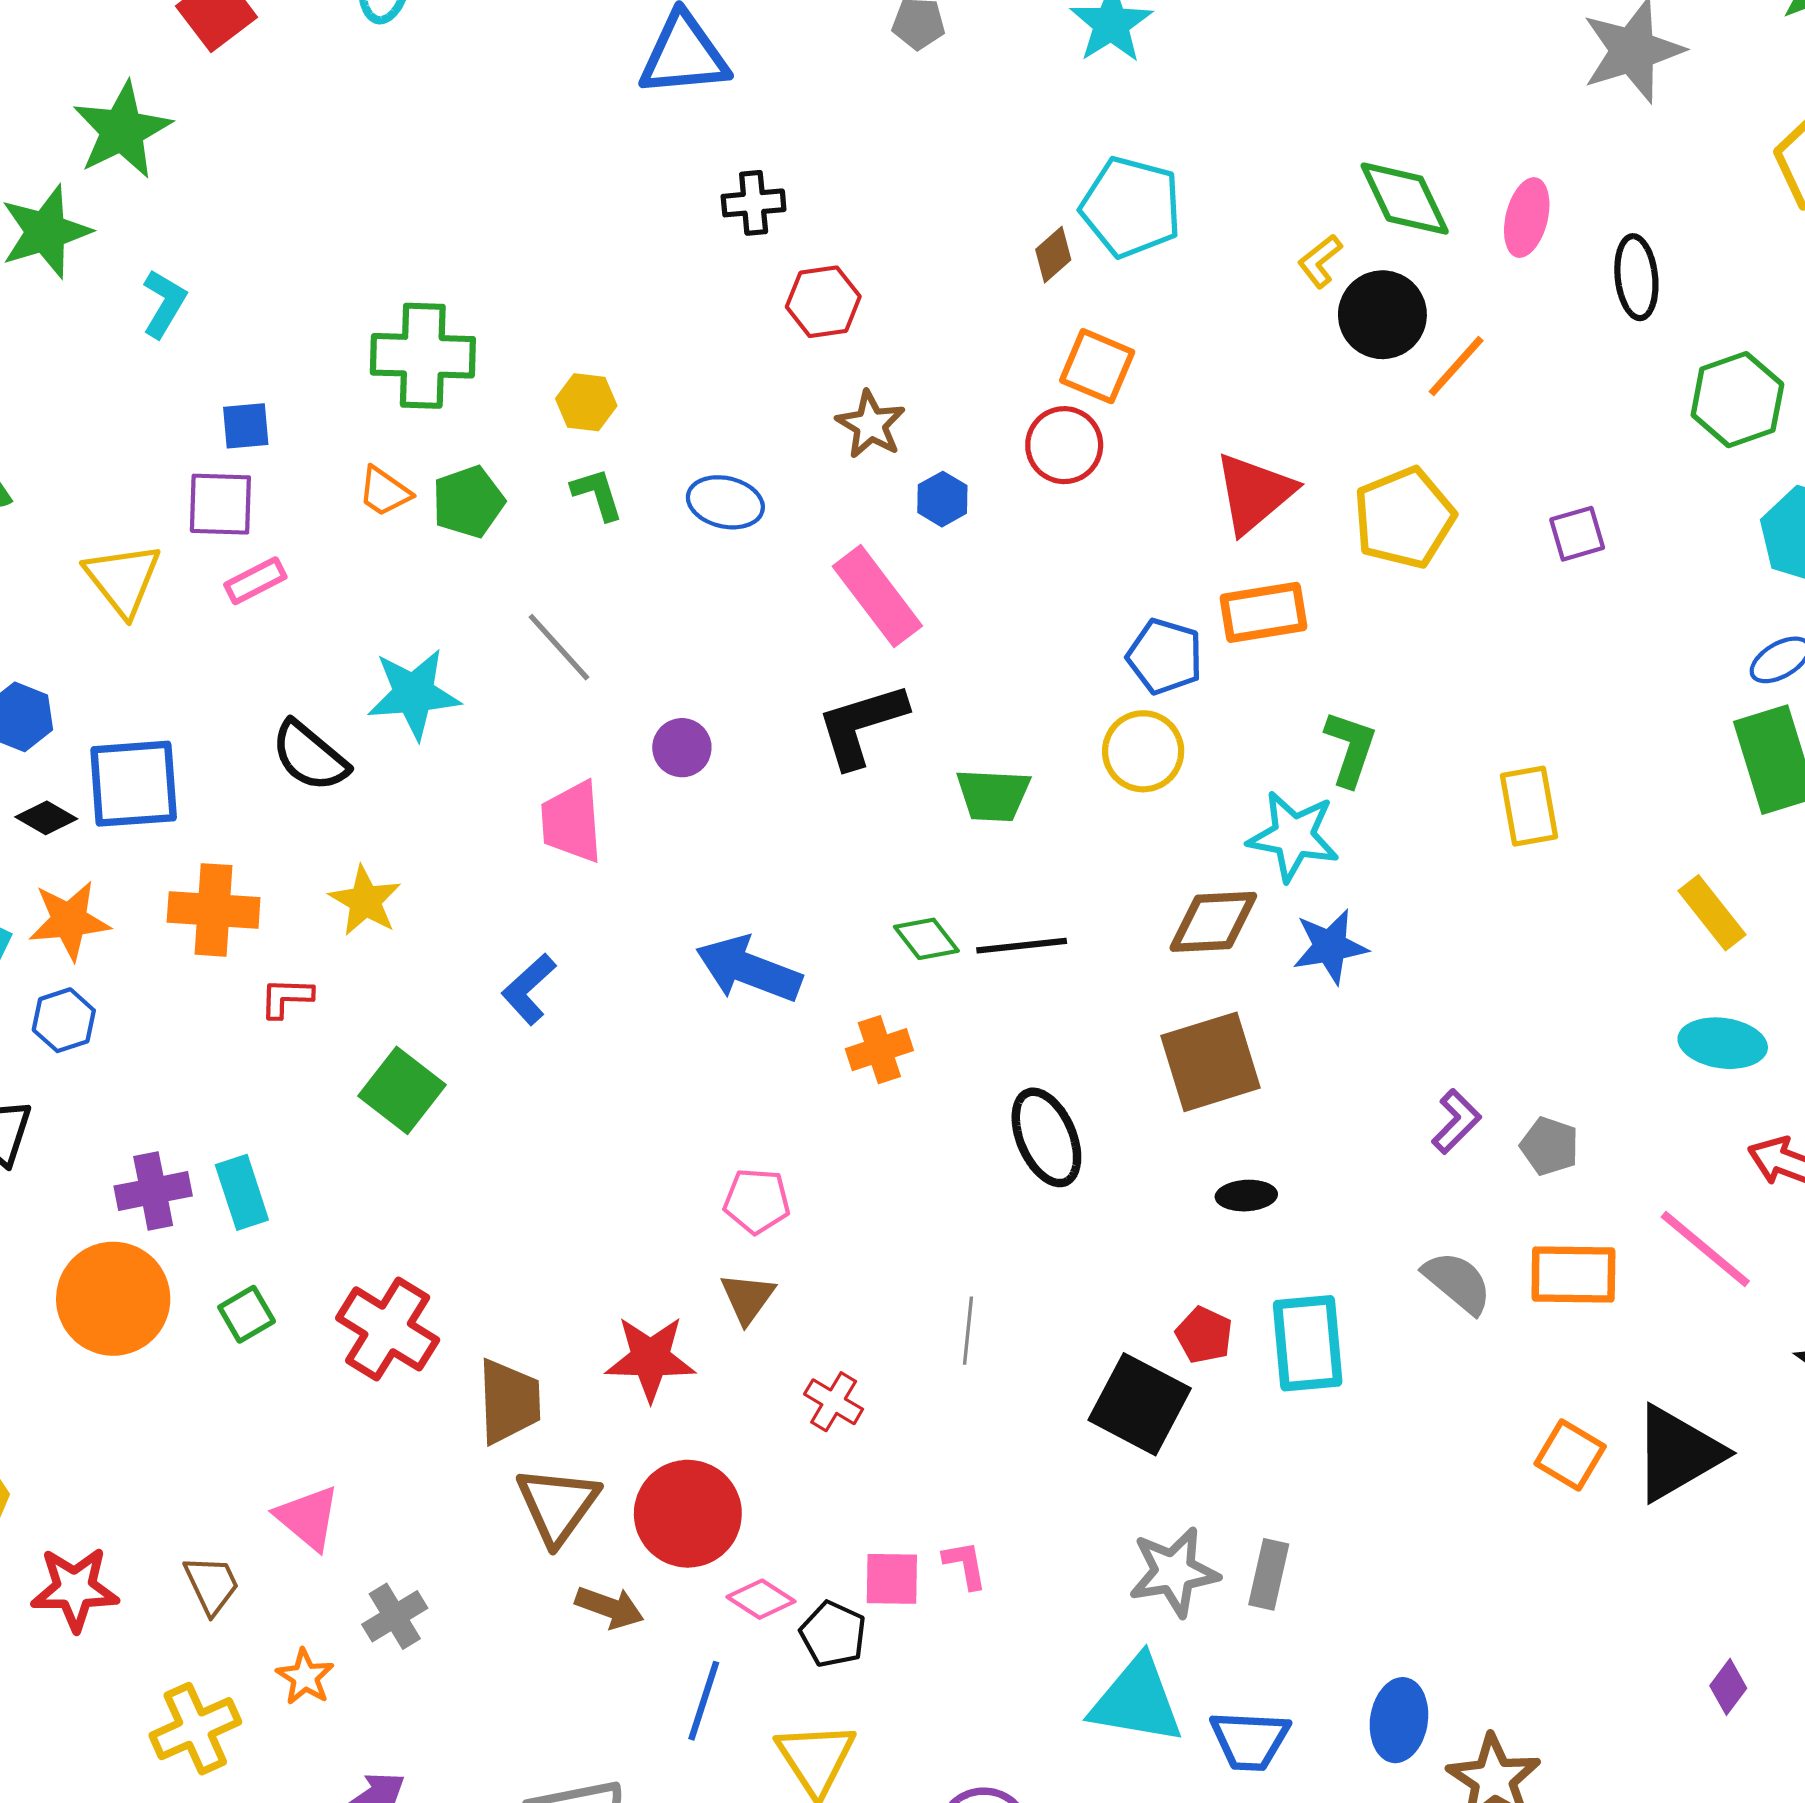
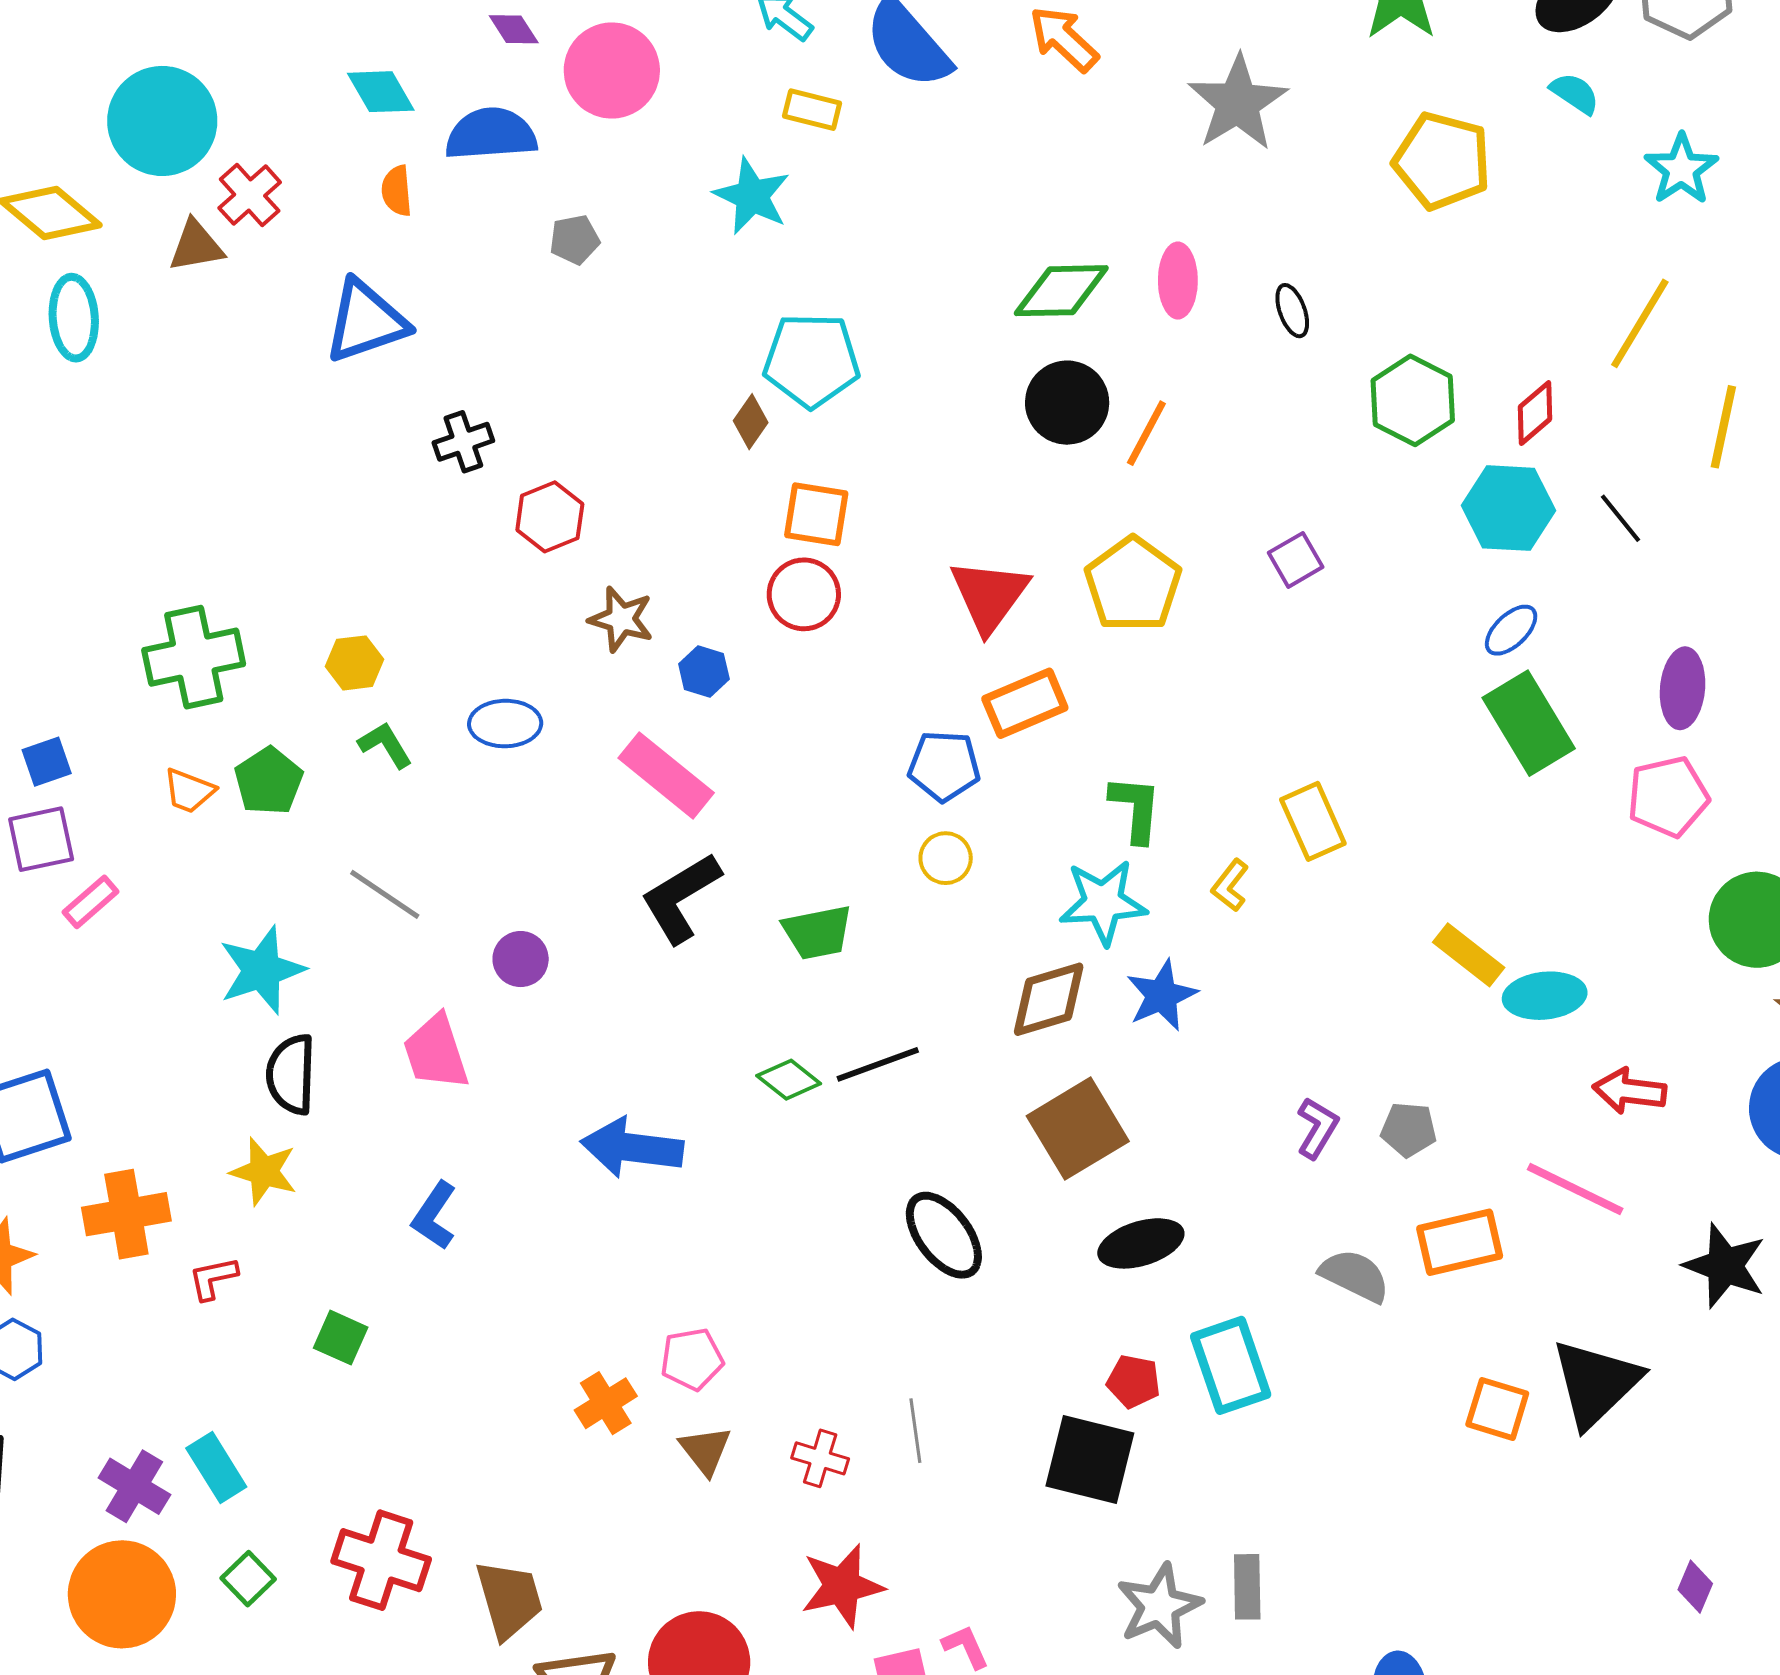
green diamond: (1405, 199) -> (1061, 291), turned -52
yellow L-shape: (1320, 261) -> (1230, 885), moved
black ellipse: (1636, 277) -> (1292, 311), size x0.7
yellow circle: (1143, 751) -> (946, 858), size x0.7
black semicircle: (310, 756) -> (291, 1074), moved, turned 66
yellow rectangle: (1712, 913) -> (1469, 955), moved
orange cross: (879, 1050) -> (606, 1403), moved
green square: (402, 1090) -> (341, 1338), size x0.7
purple cross: (153, 1191) -> (134, 1486), turned -34
black ellipse: (1246, 1196) -> (1141, 1243), size x1.5
red star: (650, 1358) -> (842, 1586), moved
red cross: (834, 1402) -> (820, 1458), moved

